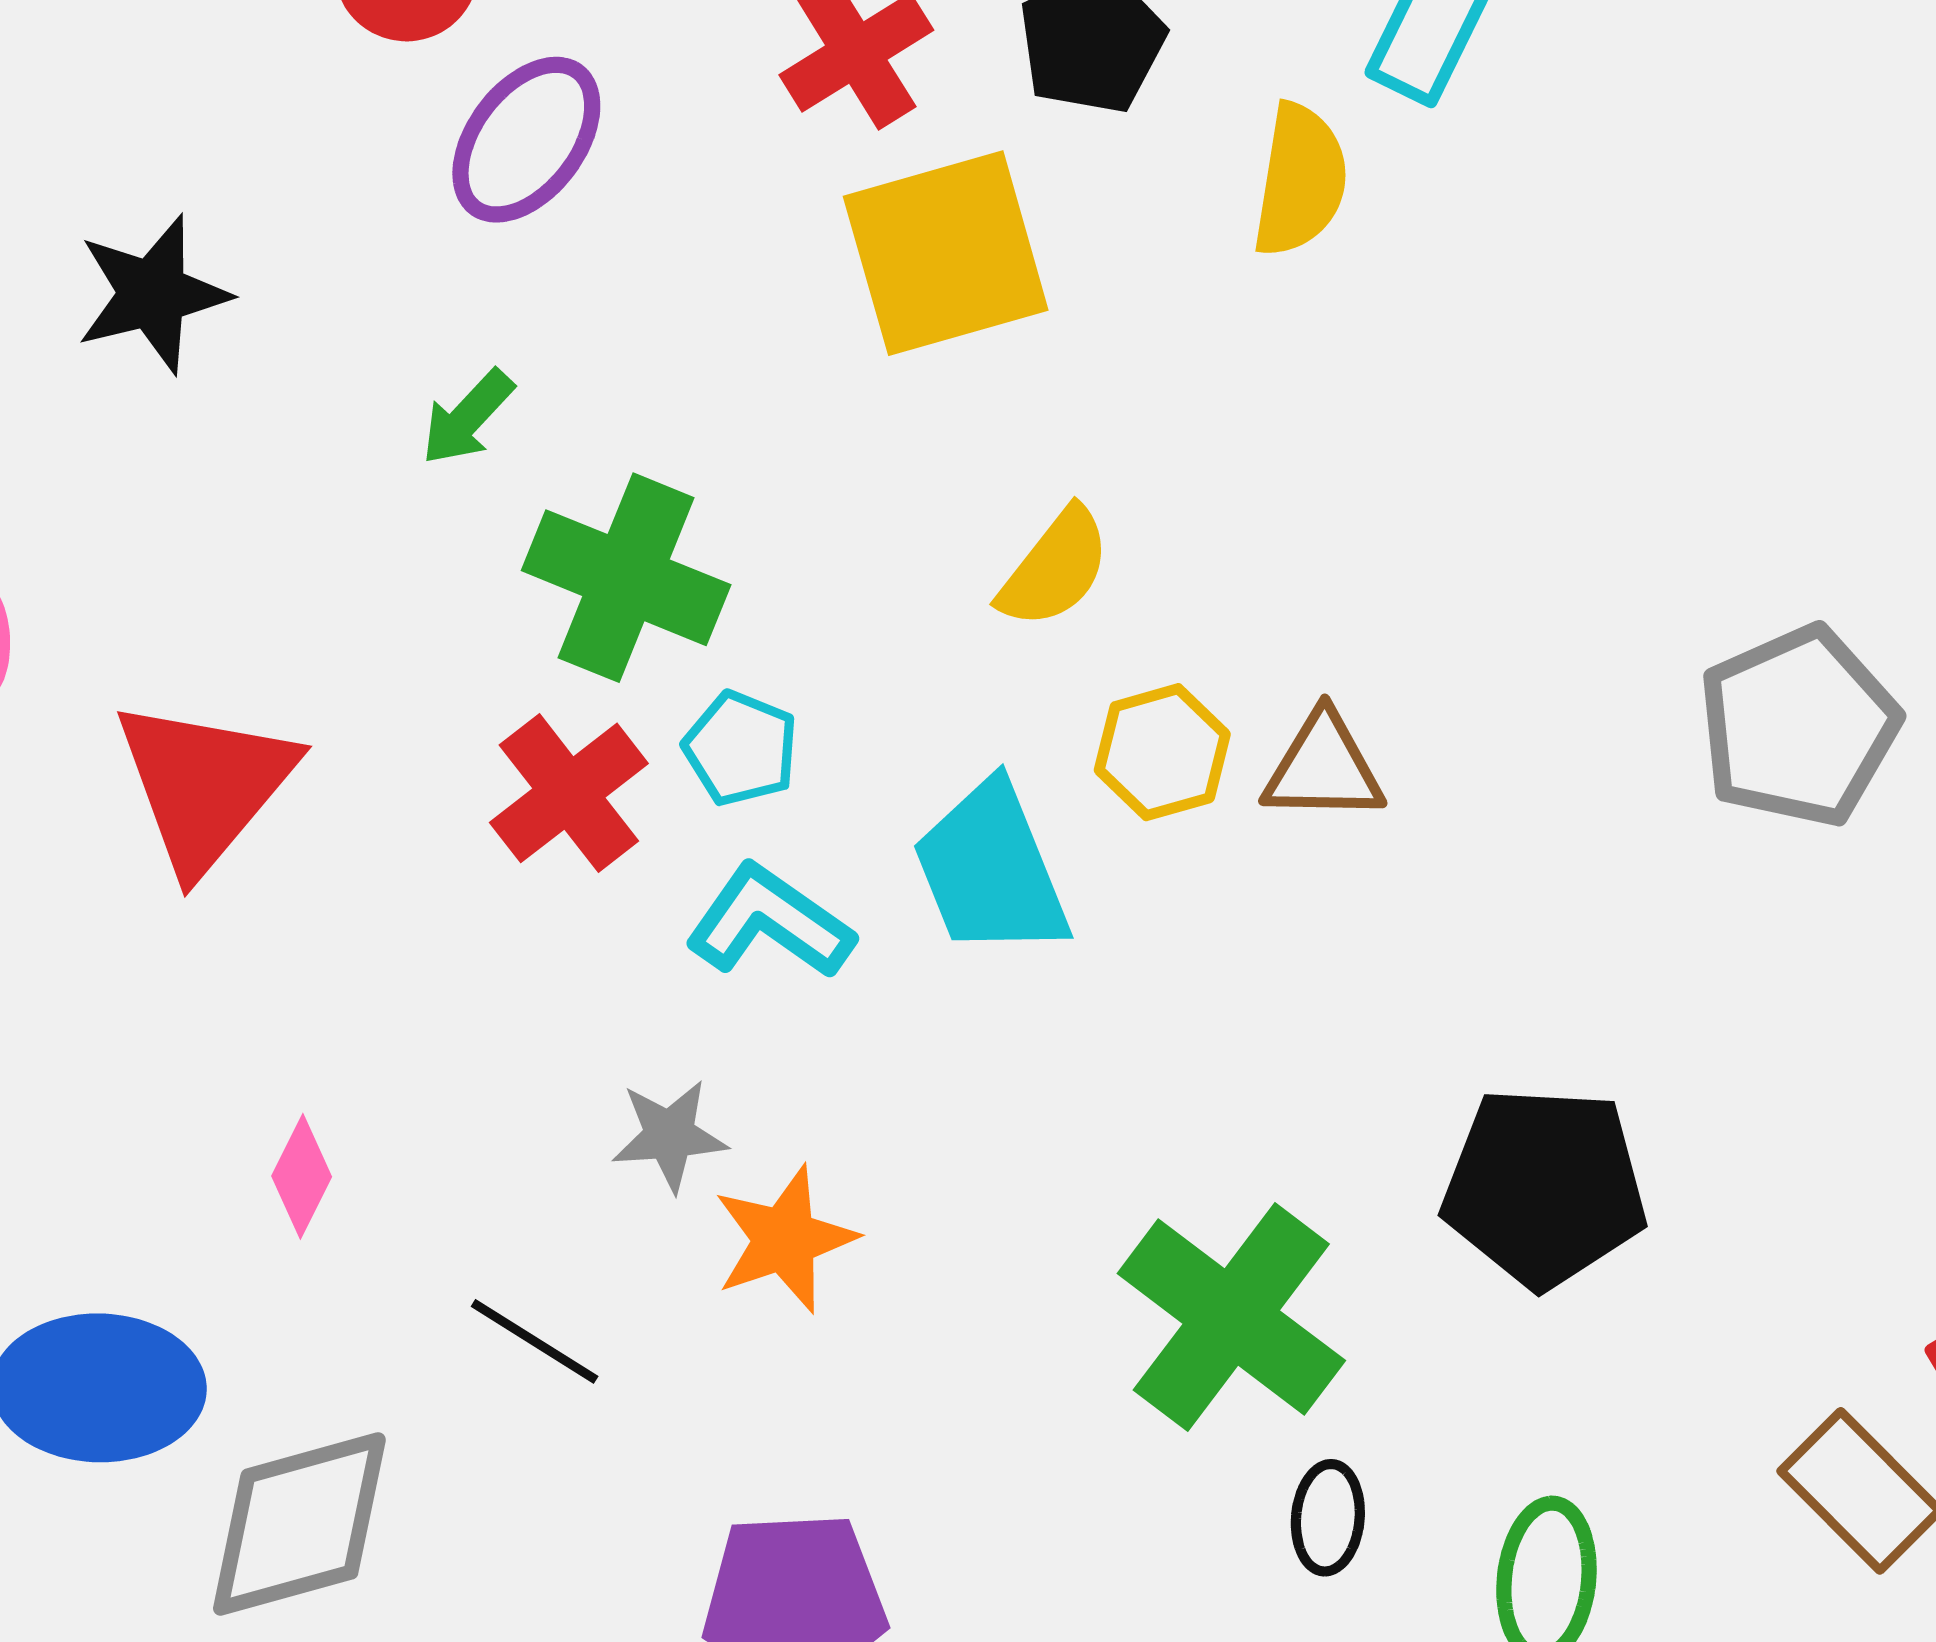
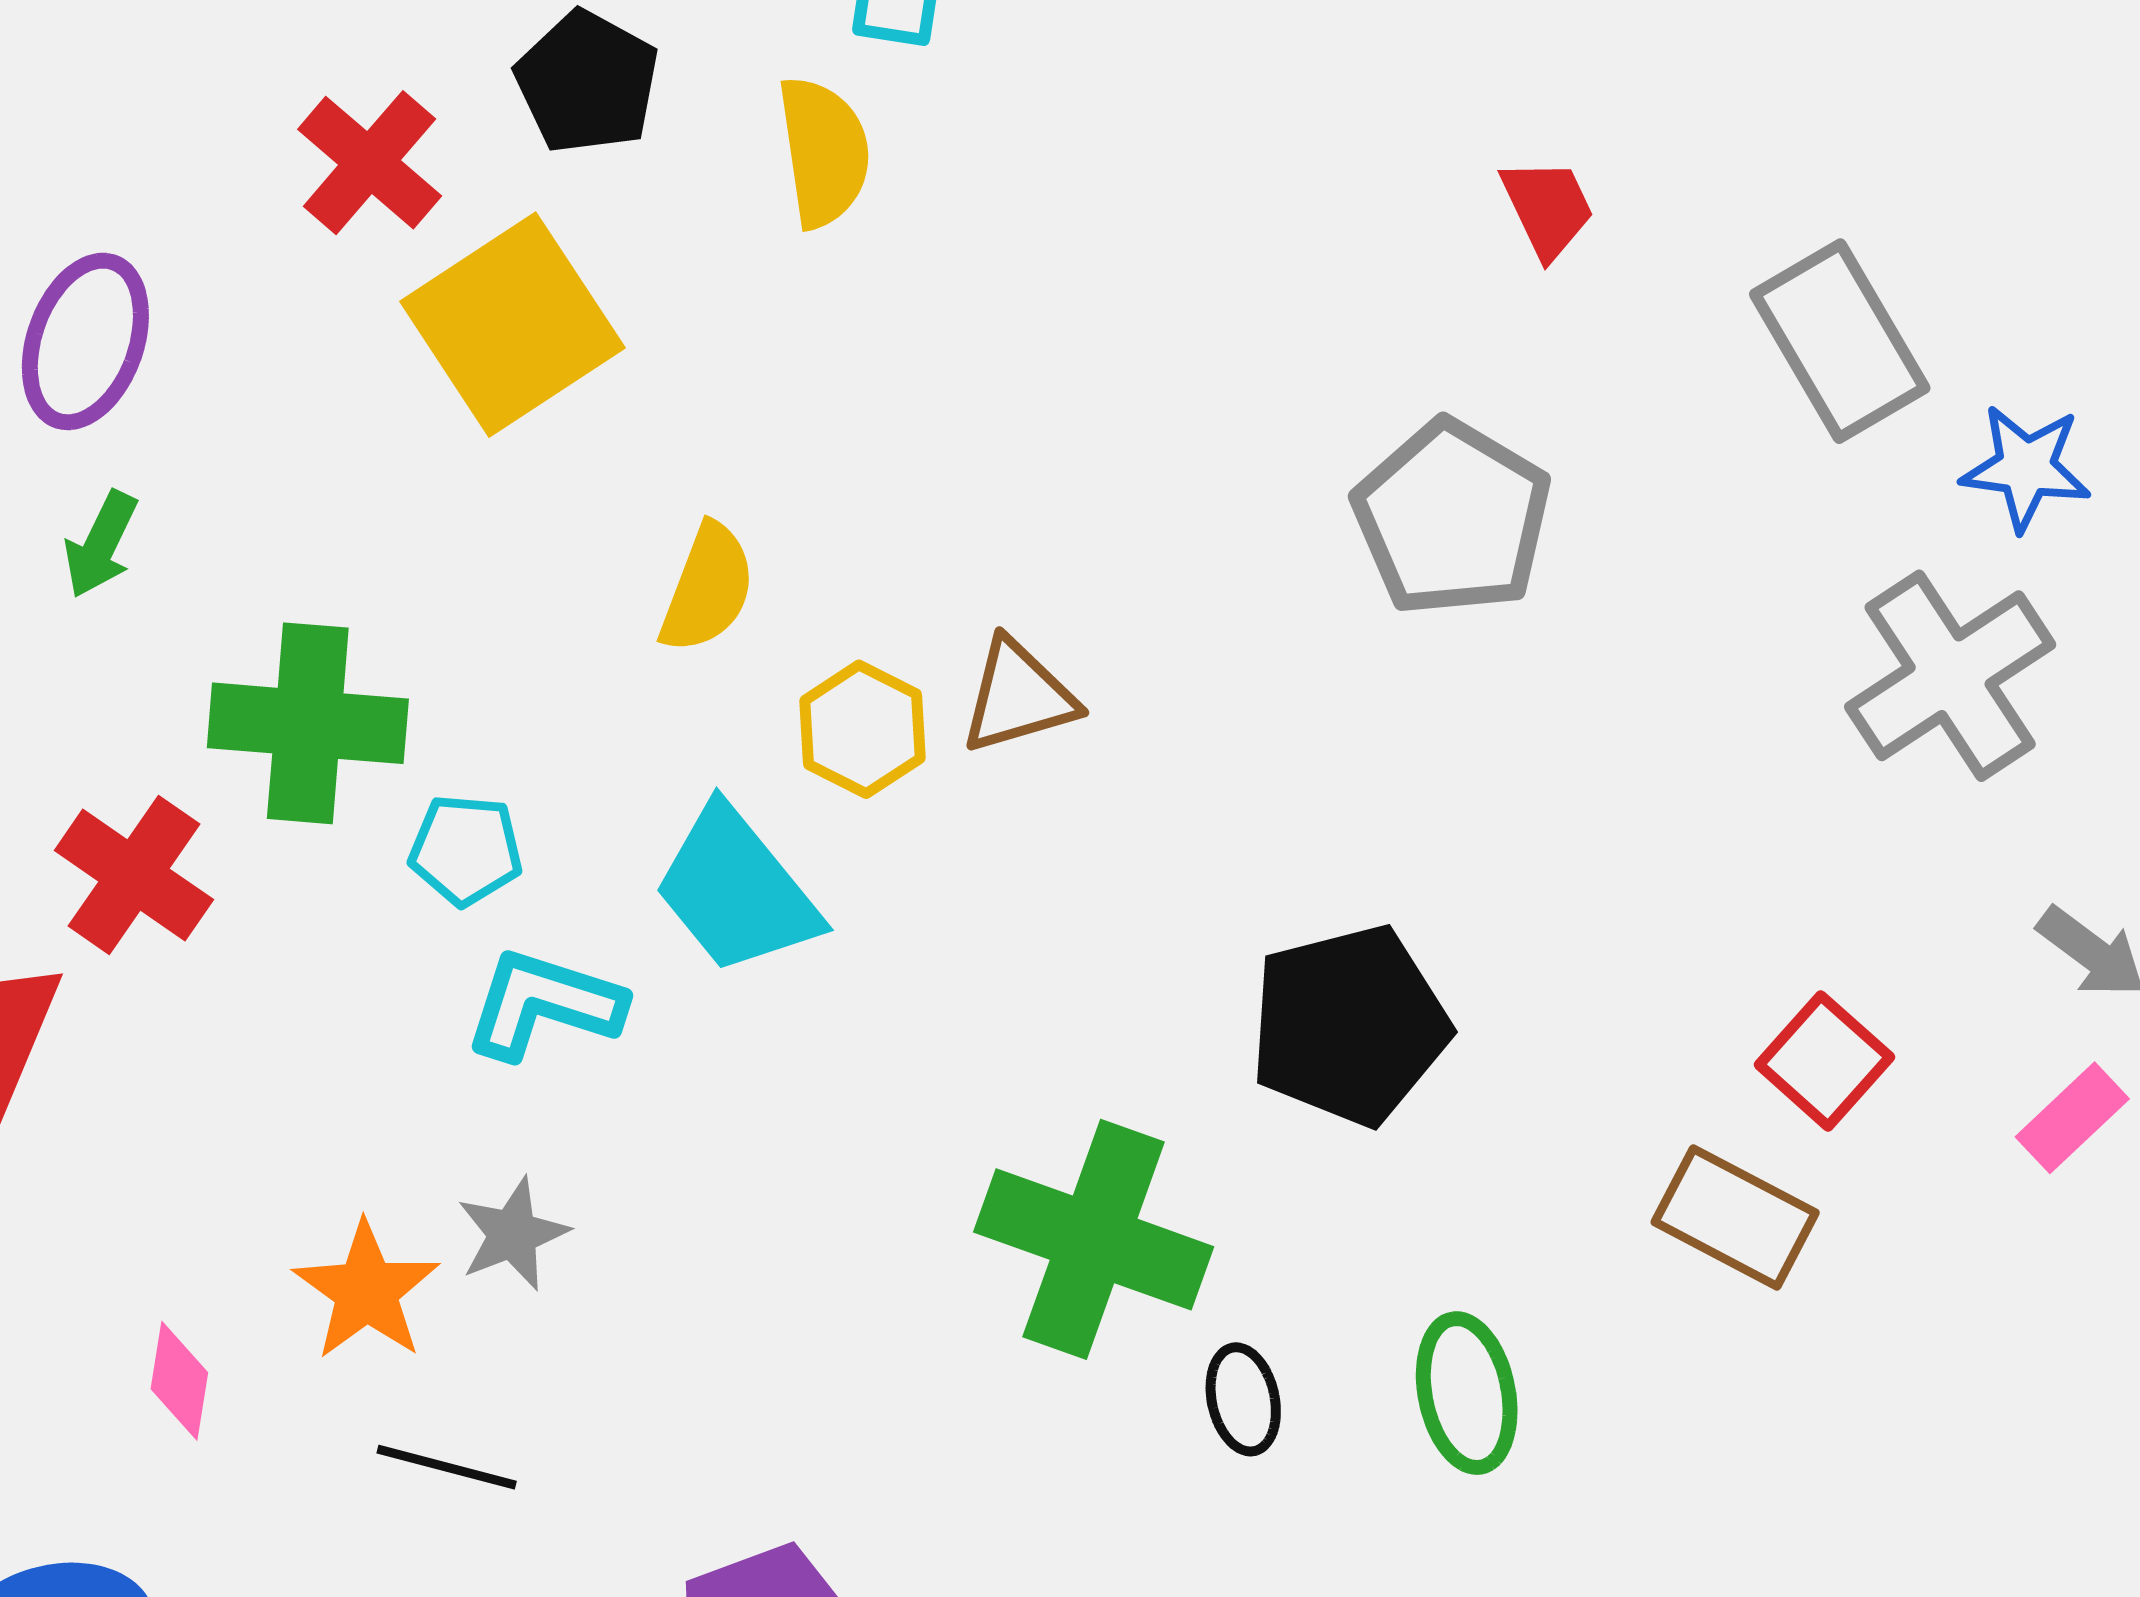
green arrow: (467, 417) -> (101, 544), moved
red cross: (569, 793) -> (134, 875), moved
orange star: (785, 1239) -> (366, 1291), moved

